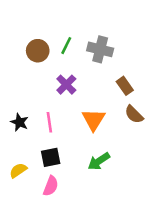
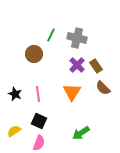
brown circle: (38, 51) -> (34, 54), moved
purple cross: (66, 85) -> (77, 65), moved
black square: (51, 157) -> (39, 121), turned 35
green arrow: (99, 161) -> (81, 133), moved

